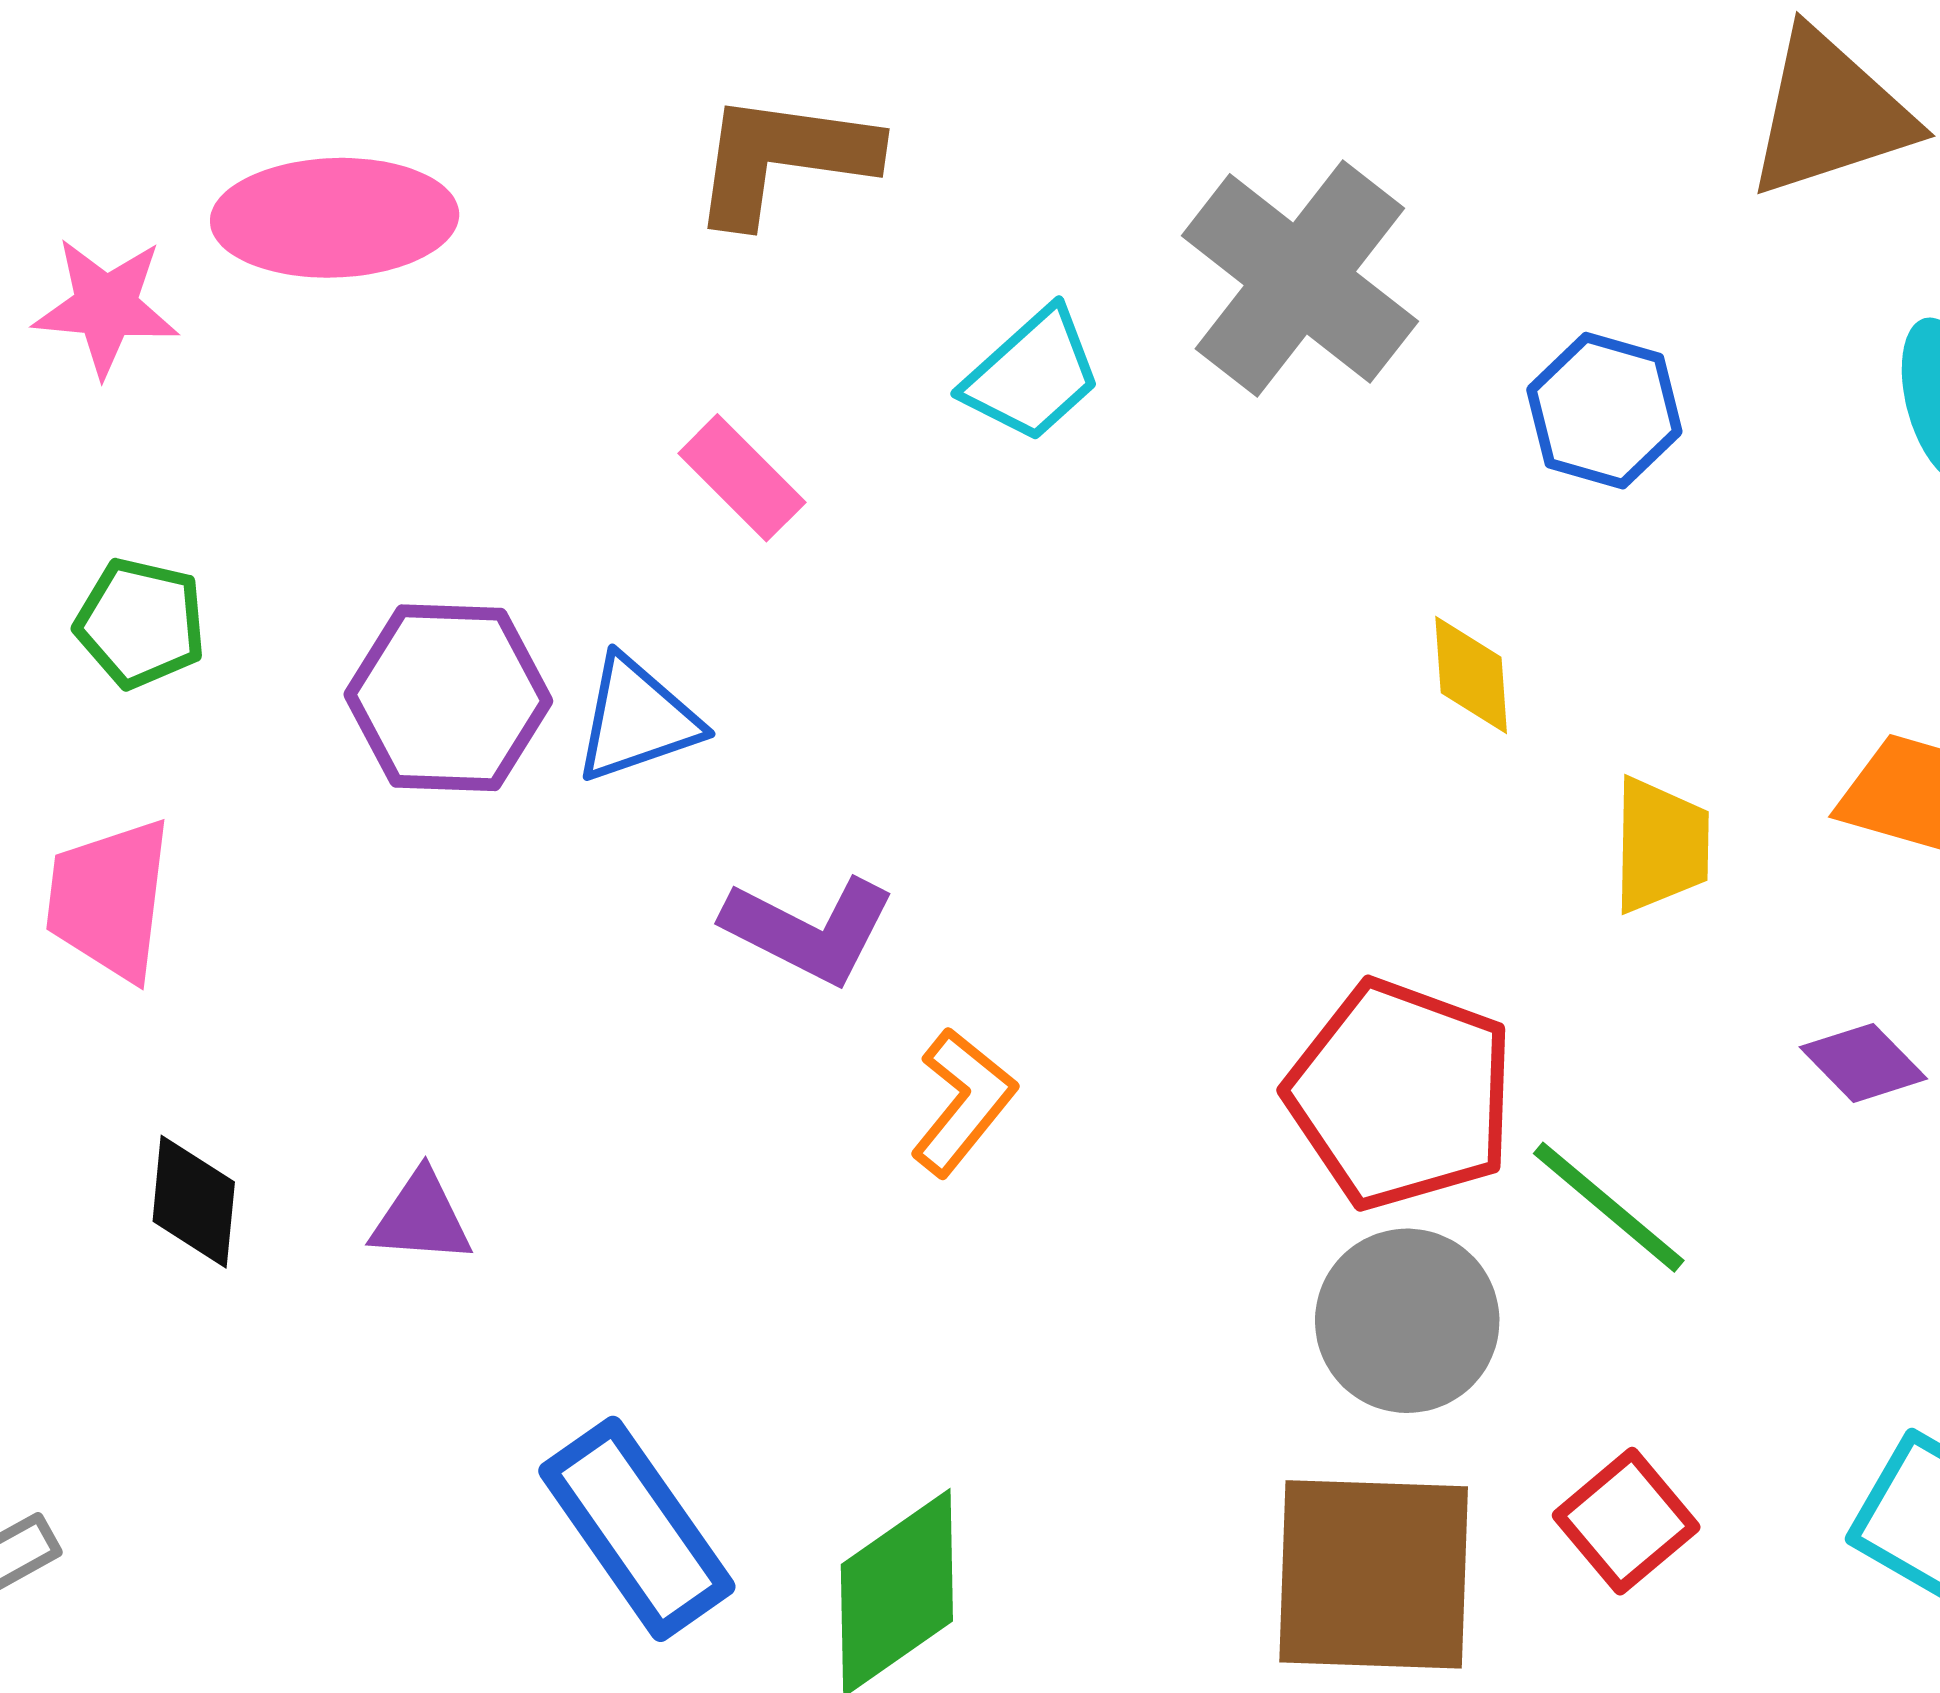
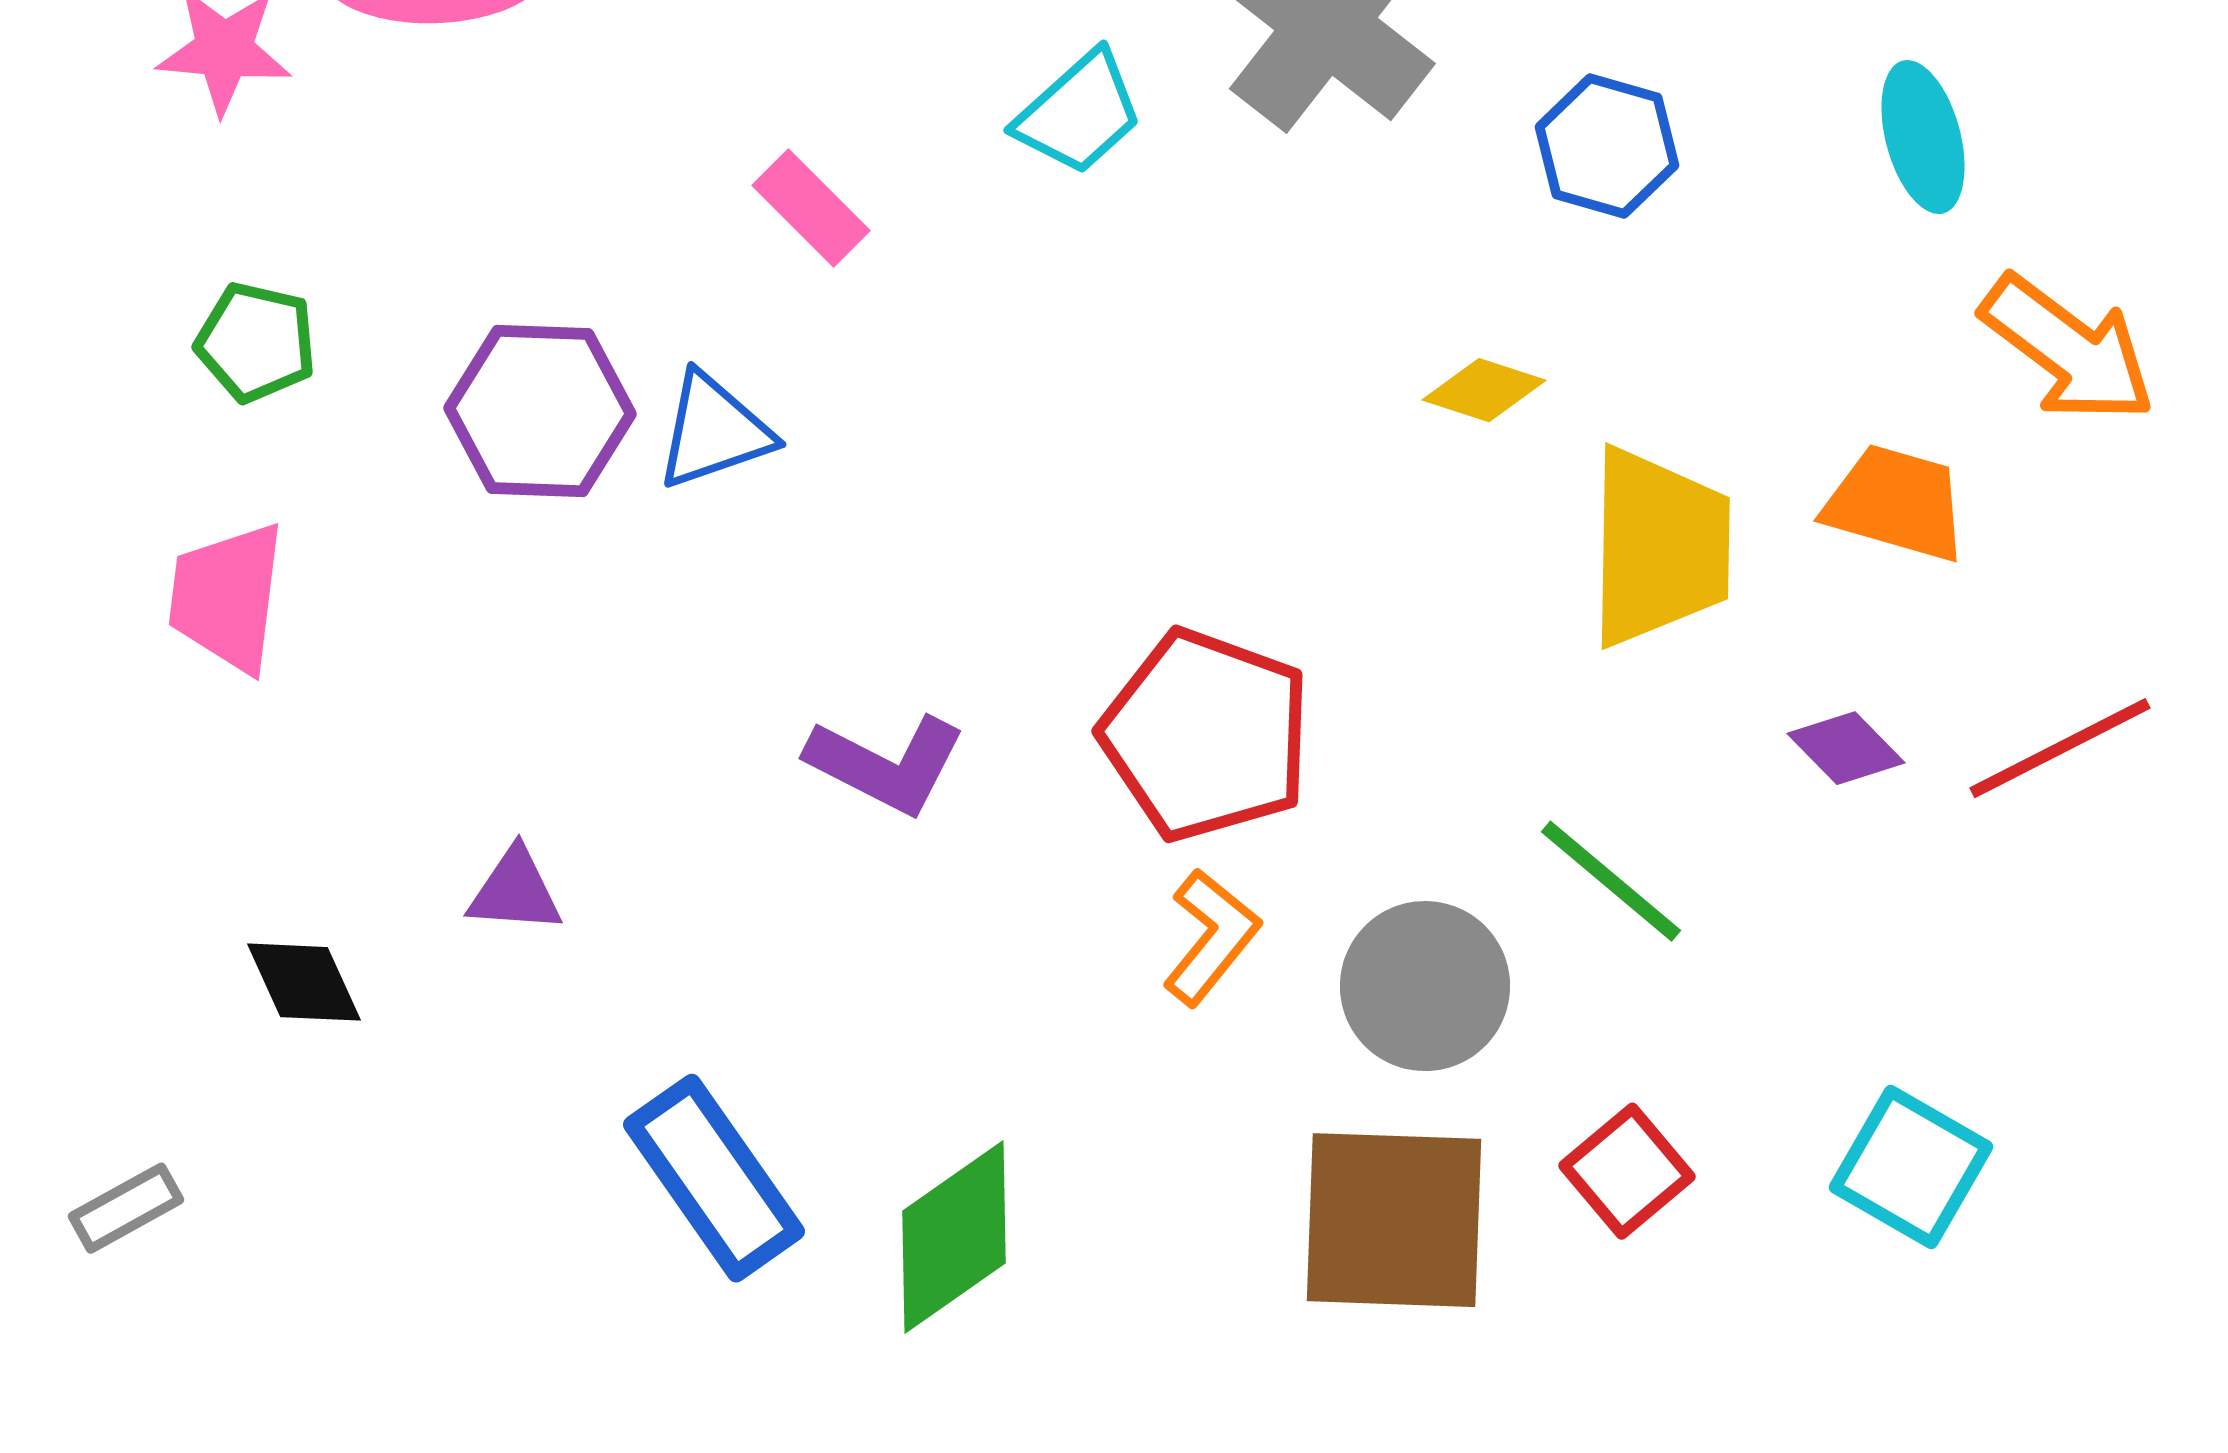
yellow diamond: (1471, 675) -> (1484, 390), turned -68
yellow trapezoid: (1661, 845) -> (1659, 547), size x1.6
purple L-shape: (809, 930) -> (886, 764), moved
red pentagon: (1401, 1094) -> (1206, 735), moved
orange L-shape: (963, 1102) -> (1211, 937), moved
black diamond: (194, 1202) -> (304, 982), moved, turned -30

